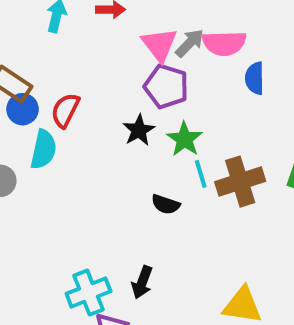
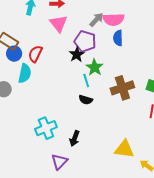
pink triangle: (159, 45) -> (59, 24), moved
blue semicircle: (255, 78) -> (118, 38), moved
black star: (139, 130) -> (77, 54), moved
cyan line: (201, 174) -> (86, 80), moved
cyan cross: (88, 293) -> (46, 128), moved

